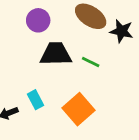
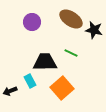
black trapezoid: (56, 54) -> (45, 62), moved

